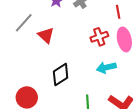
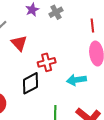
red cross: (99, 37) -> (47, 62), moved

